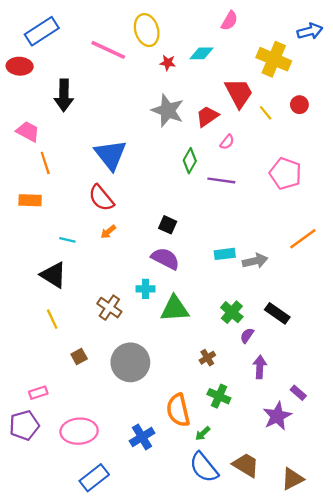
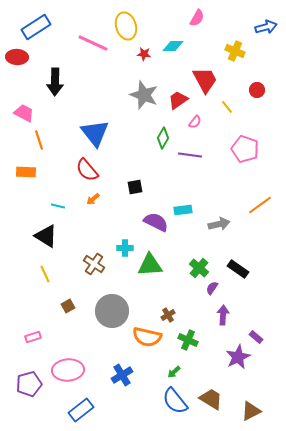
yellow cross: (274, 59) -> (235, 51), size x0.7
yellow line: (266, 113) -> (227, 107), moved
black square: (168, 225) -> (135, 187), moved, turned -35
cyan rectangle: (225, 254) -> (183, 210), moved
purple semicircle: (165, 259) -> (156, 222), moved
brown cross: (207, 358) -> (168, 315), moved
orange semicircle: (178, 410) -> (147, 337), moved, turned -64
purple pentagon: (24, 425) -> (29, 384), moved

